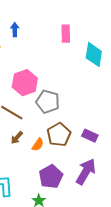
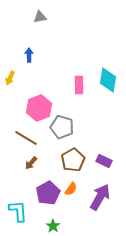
pink rectangle: (66, 34) -> (79, 85), moved
orange semicircle: (38, 145) -> (71, 189), moved
purple pentagon: (51, 177) -> (48, 193), moved

